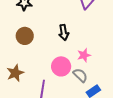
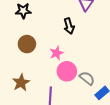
black arrow: (64, 32) -> (69, 26), moved
pink star: (84, 55) -> (57, 53), moved

